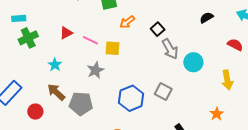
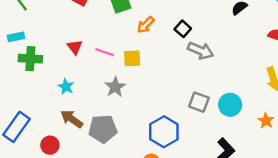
red triangle: (66, 33) -> (75, 47), turned -32
green cross: (28, 38) -> (30, 59), turned 36
gray arrow: (170, 49) -> (201, 51), turned -30
cyan circle: (193, 62) -> (230, 105), moved
blue hexagon: (131, 98) -> (164, 132), moved

